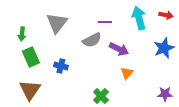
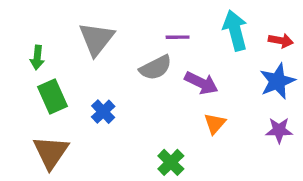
red arrow: (166, 15) -> (281, 41), moved
blue cross: (61, 66) -> (103, 112), turned 32
purple star: (165, 94) -> (279, 130), moved

